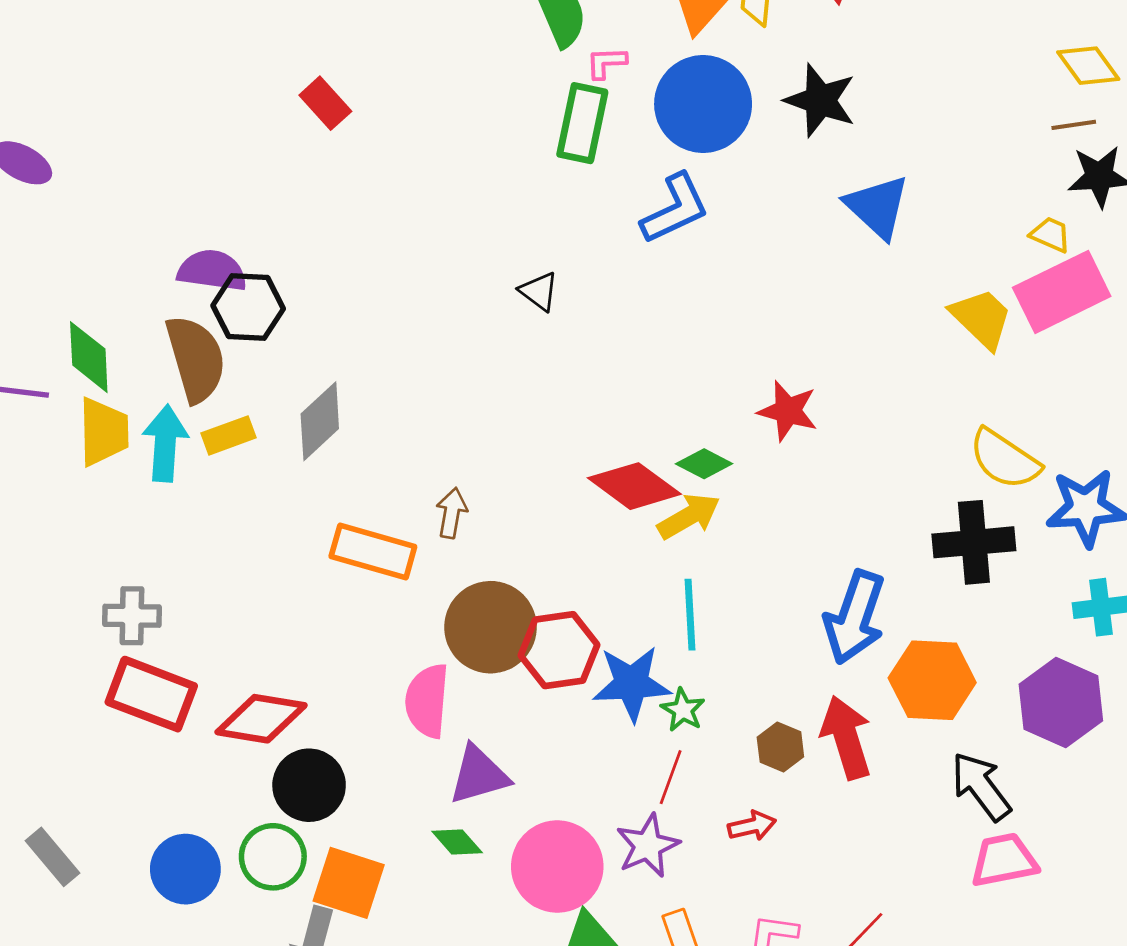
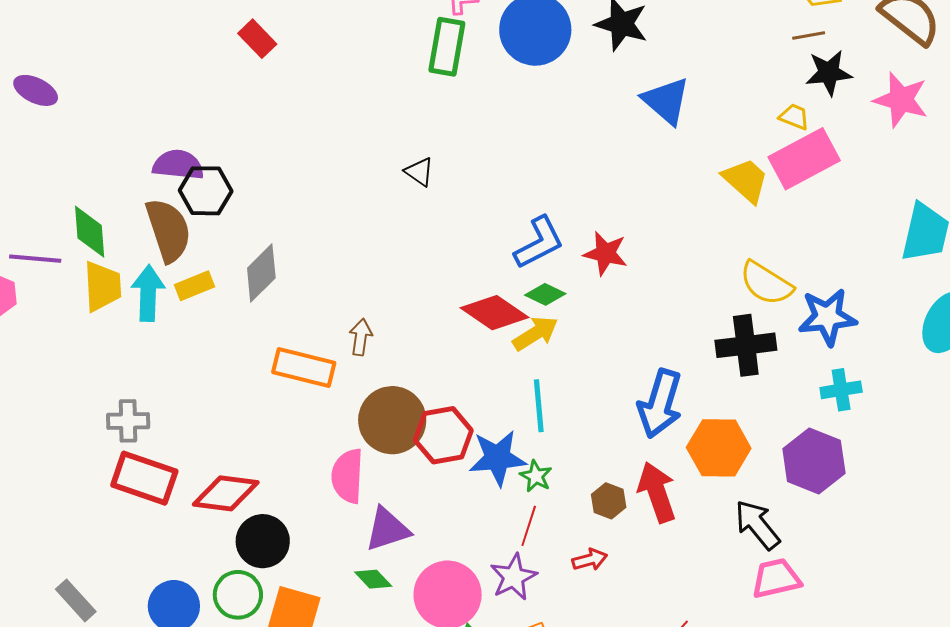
blue L-shape: (675, 209) -> (539, 243), moved

